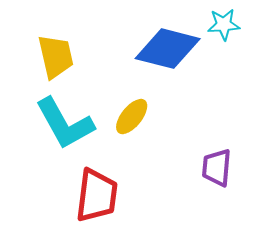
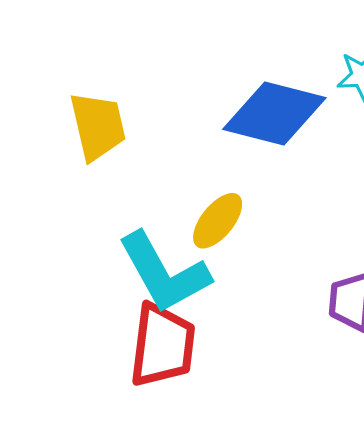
cyan L-shape: (65, 124) -> (164, 273), moved

